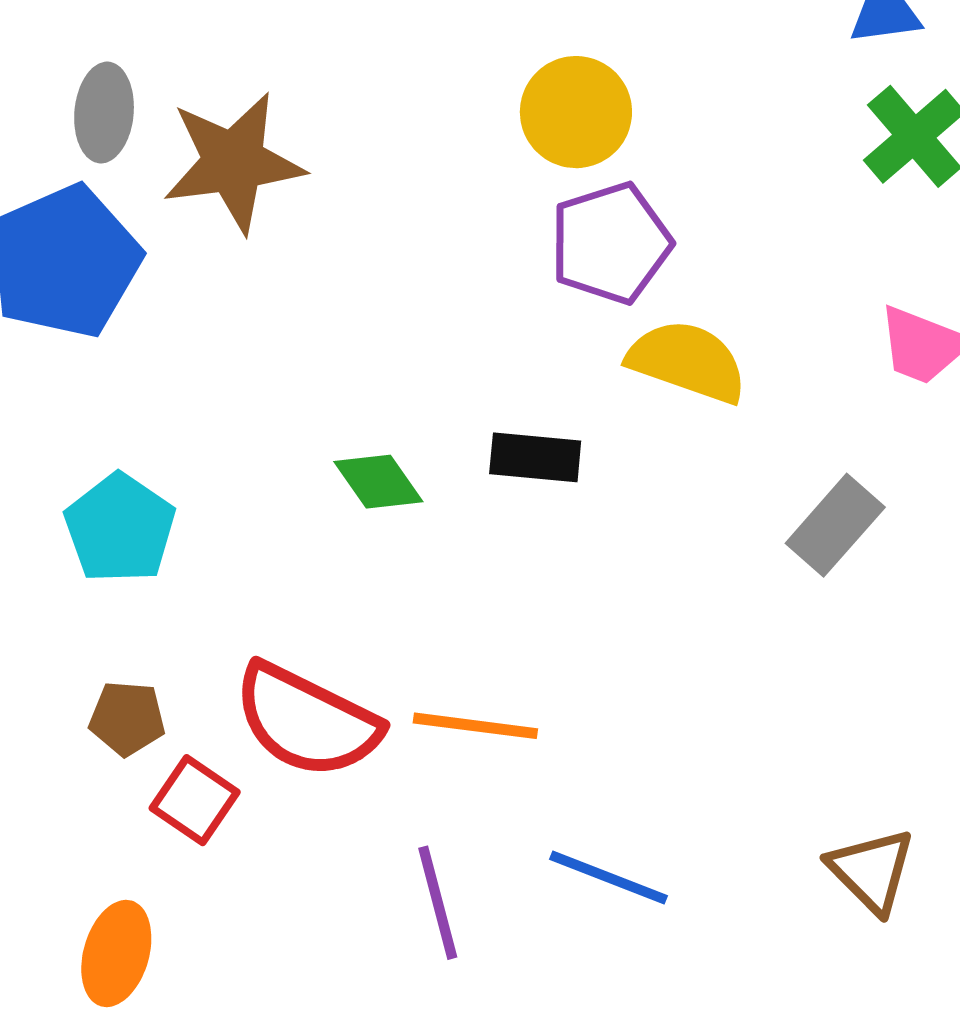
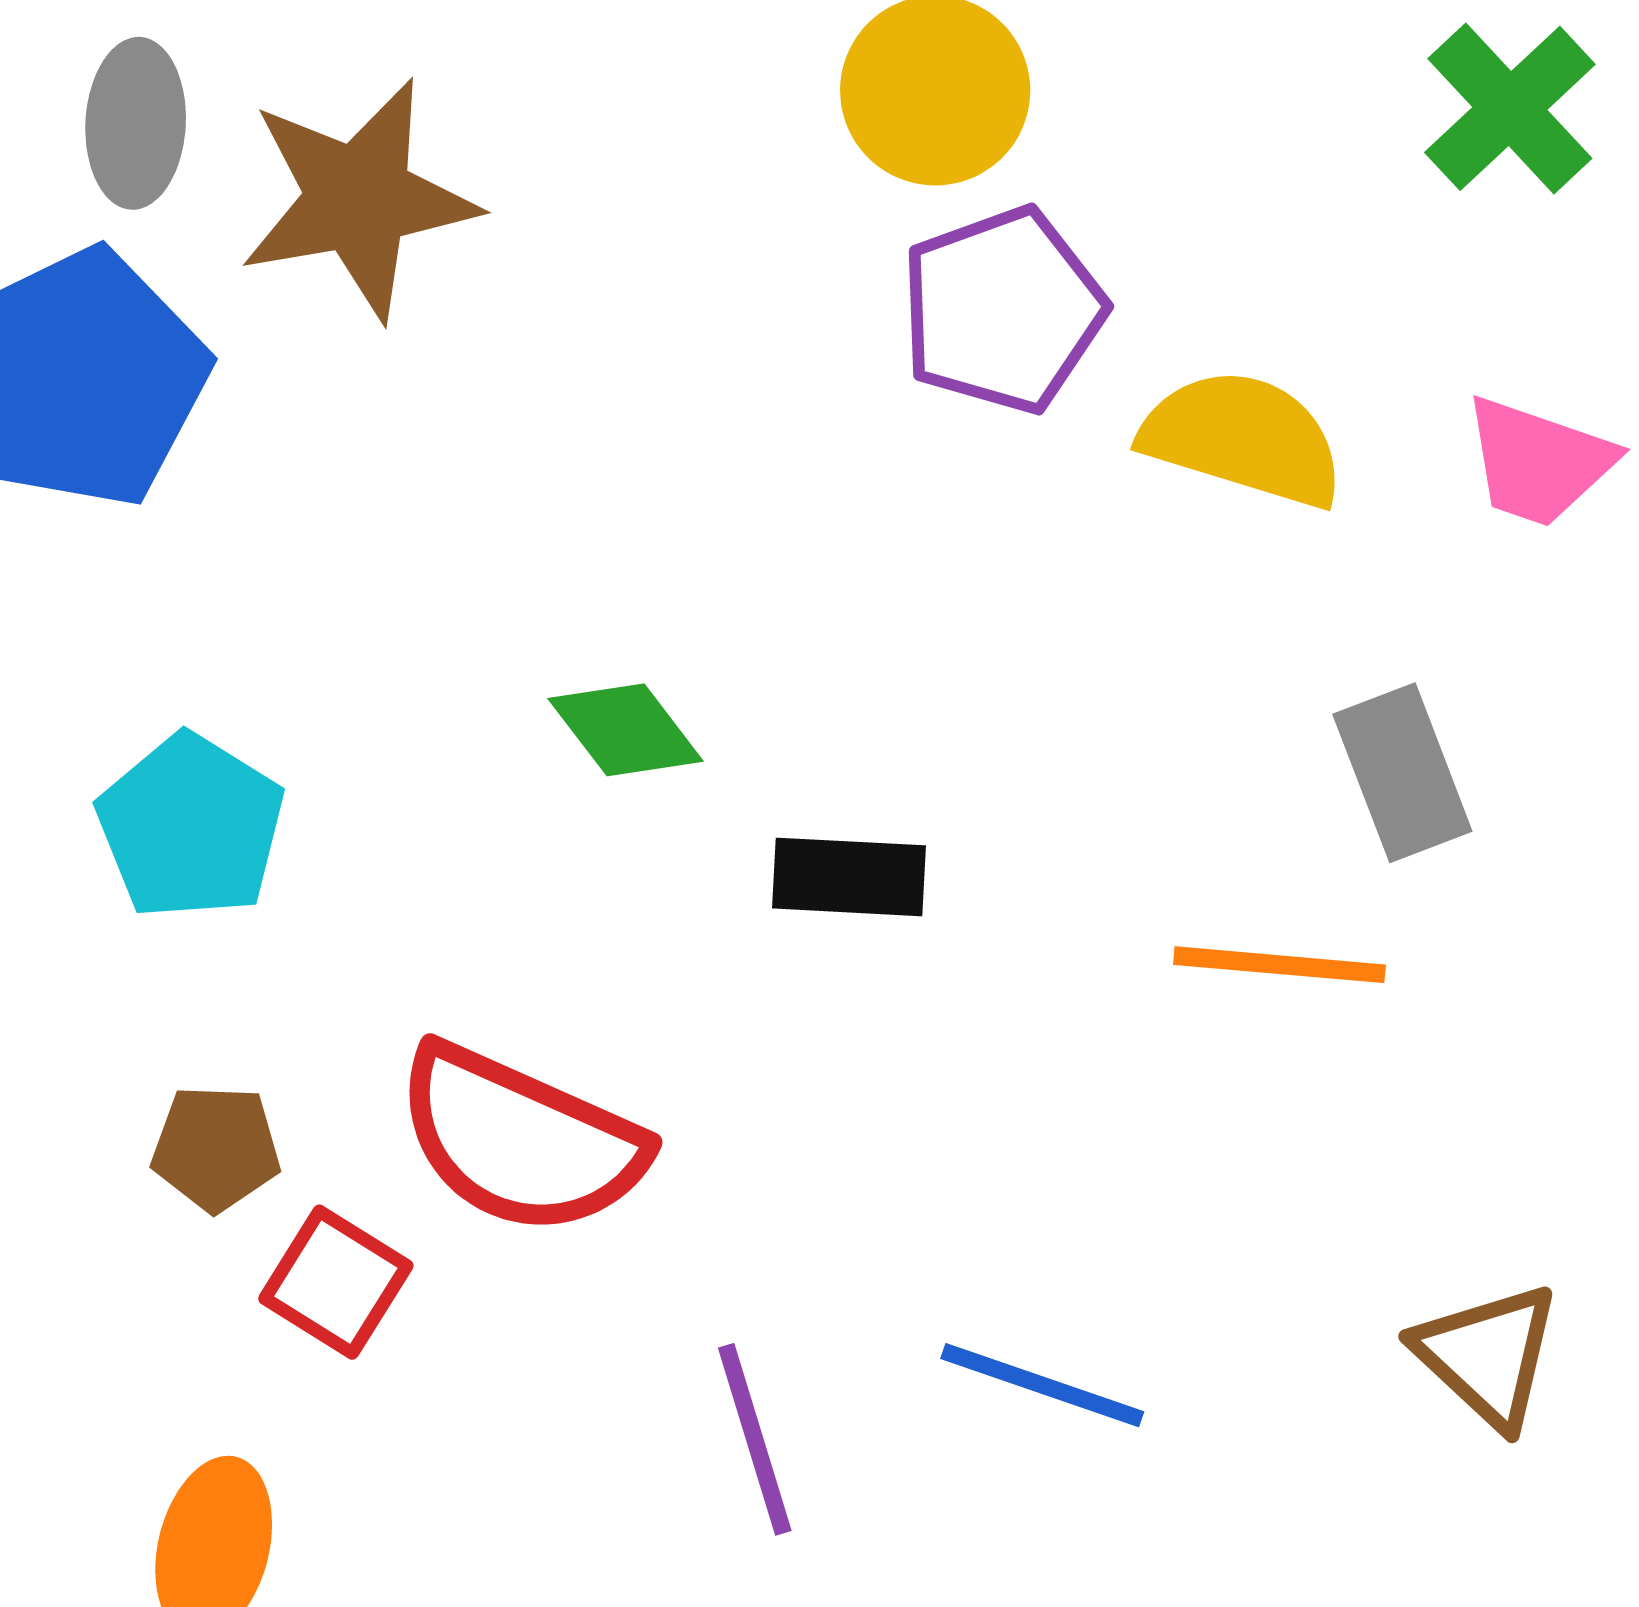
yellow semicircle: (687, 361) -> (1243, 438), moved
black rectangle: (535, 457) -> (849, 877), moved
gray rectangle: (835, 525) -> (1402, 773), turned -60
orange line: (475, 726) -> (1279, 965), moved

